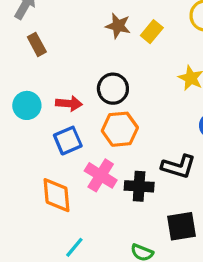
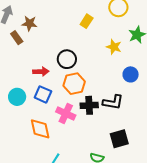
brown star: (118, 26) -> (29, 23), moved
cyan circle: (27, 105) -> (17, 97), moved
blue square: (68, 141) -> (43, 94), turned -36
black cross: (139, 186) -> (89, 105), moved

